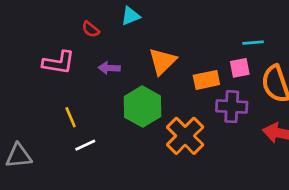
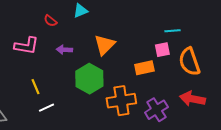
orange rectangle: (206, 80) -> (144, 68), moved
purple cross: (232, 107) -> (156, 110), moved, turned -35
orange cross: (185, 136) -> (121, 101), turned 36

